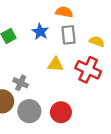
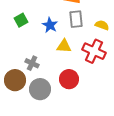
blue star: (40, 32) -> (50, 25), moved
red circle: (61, 112) -> (69, 79), moved

